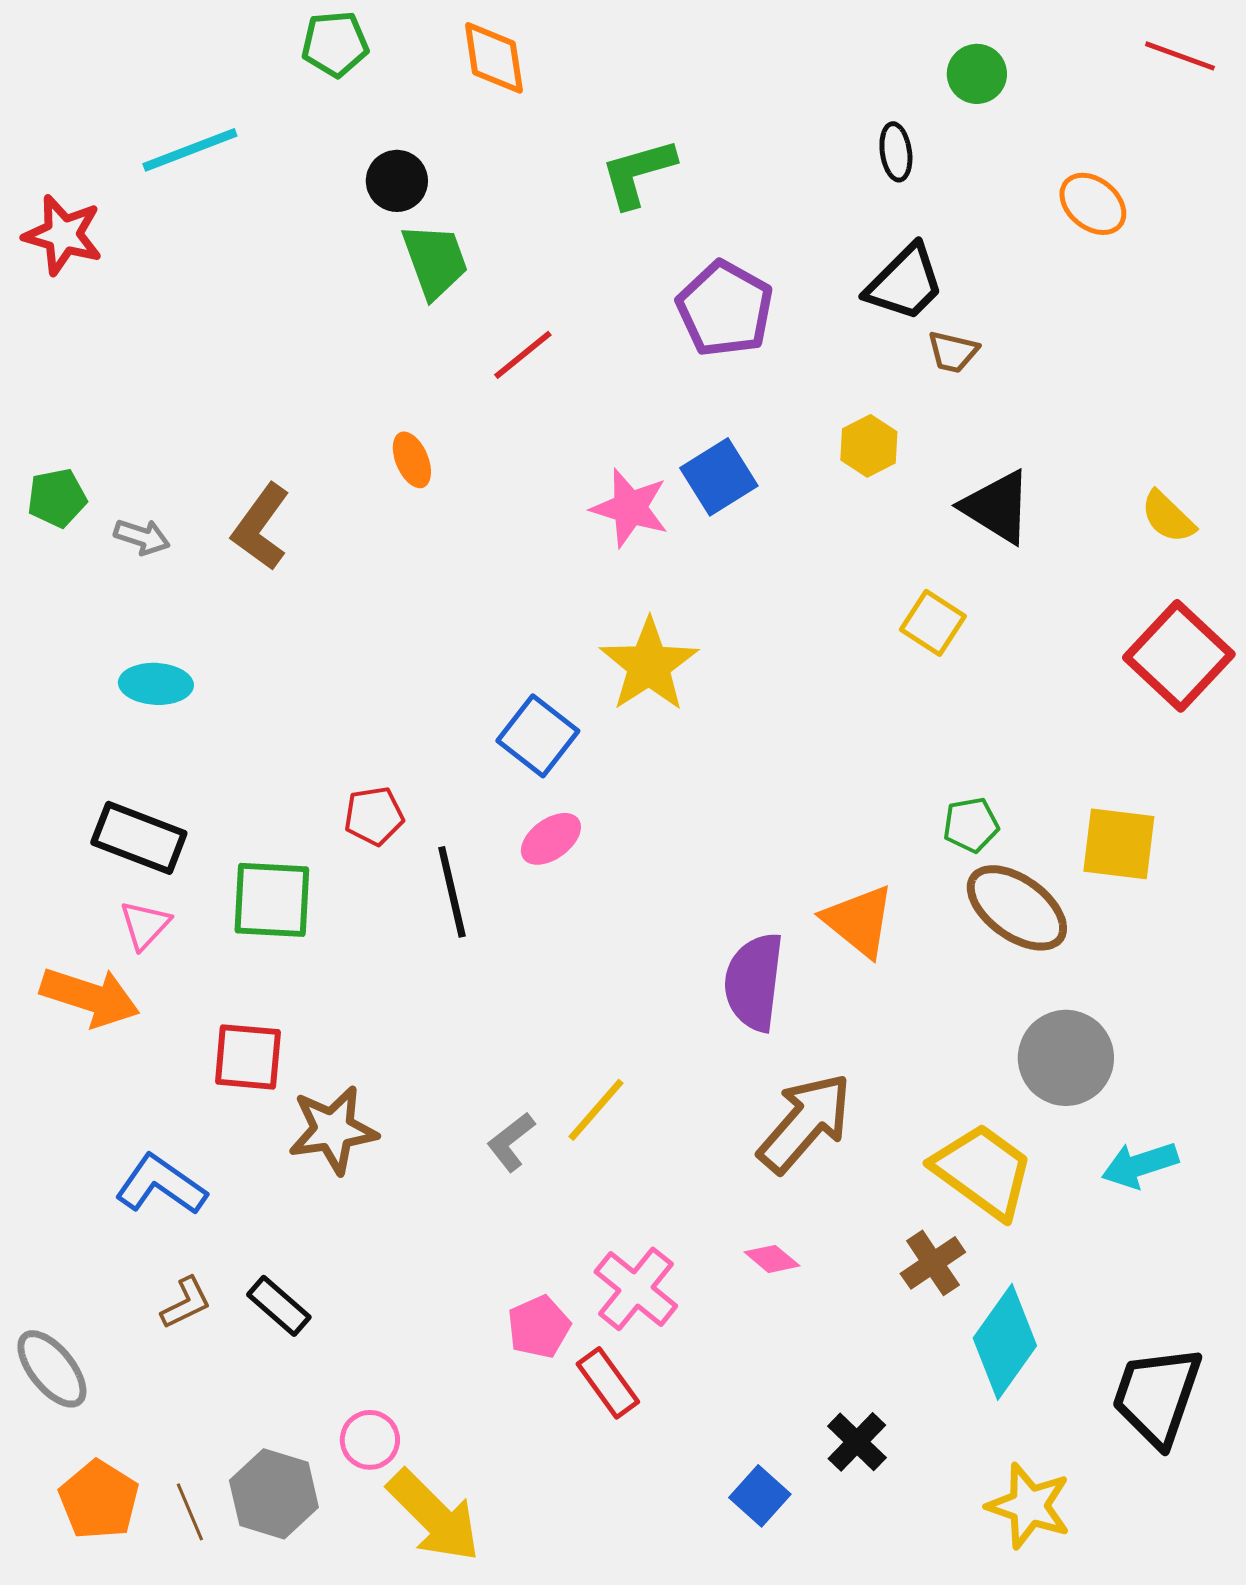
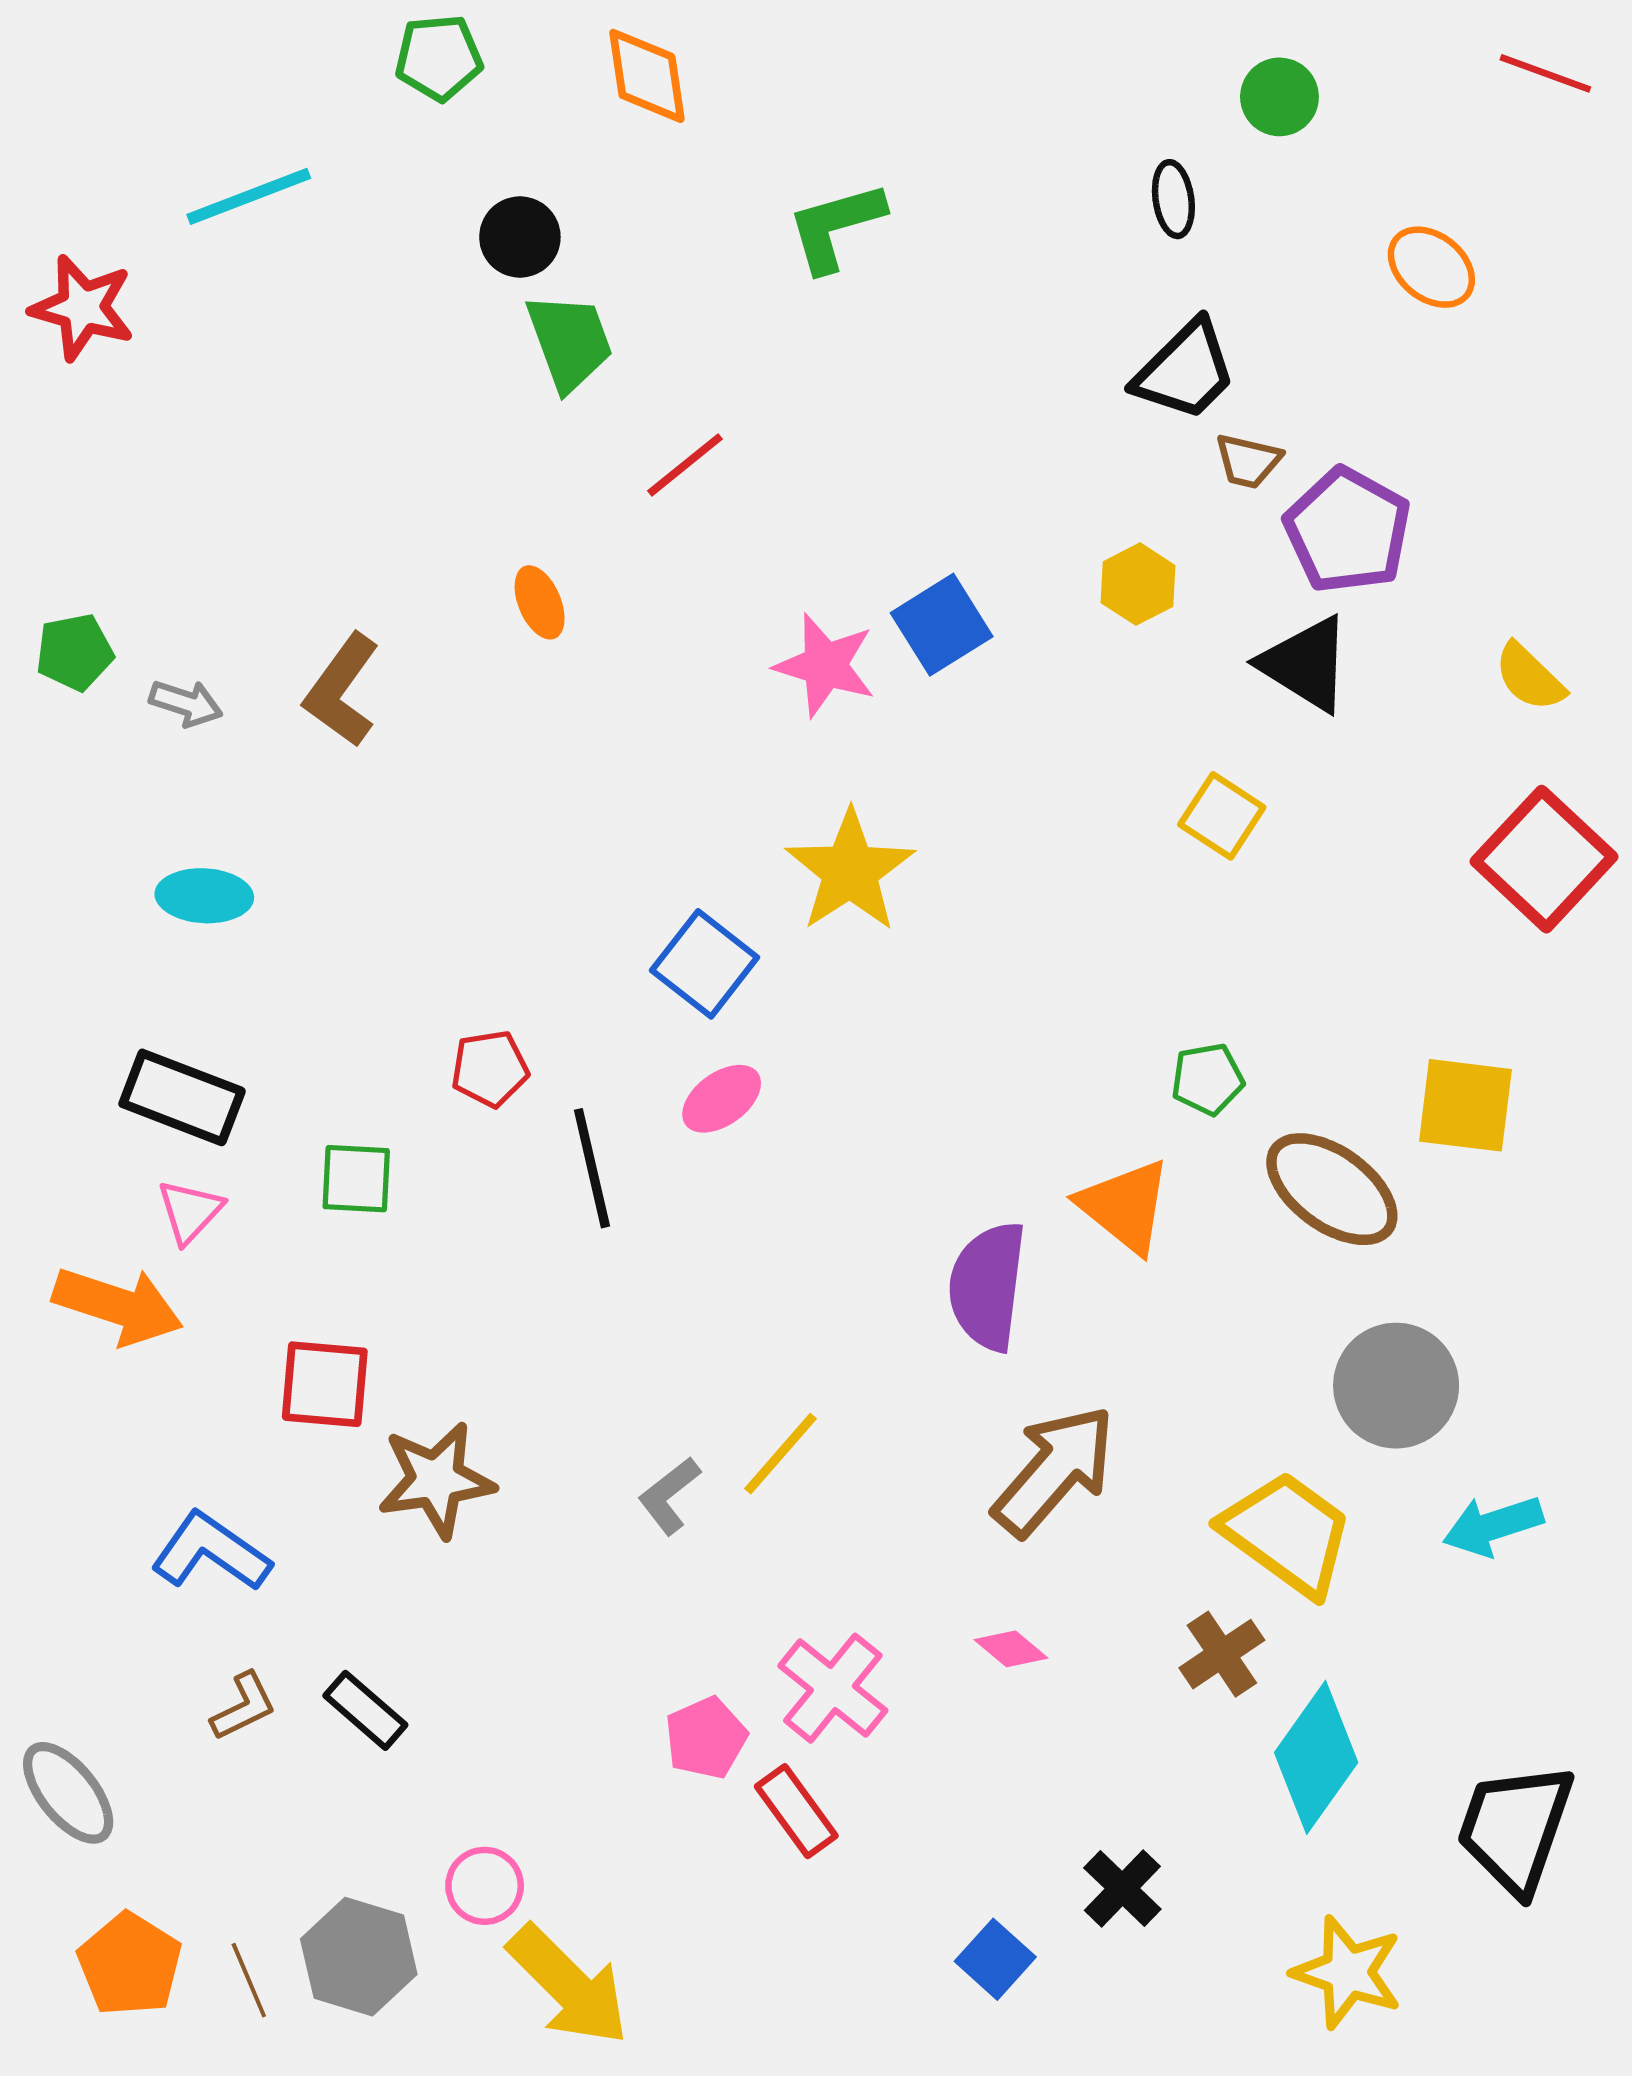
purple pentagon: (725, 309) -> (1348, 530), moved
green pentagon: (971, 825) -> (1207, 1079), moved
green square: (272, 900) -> (356, 1179), size x0.7

